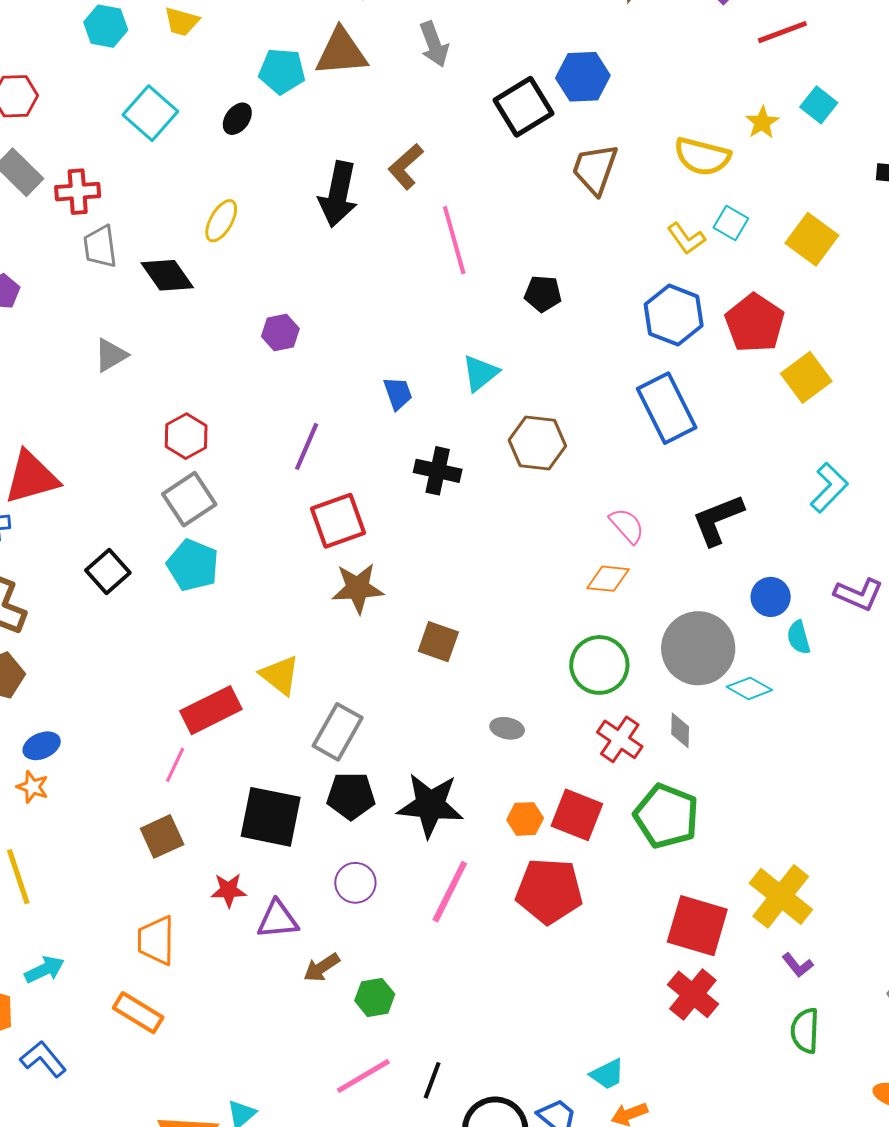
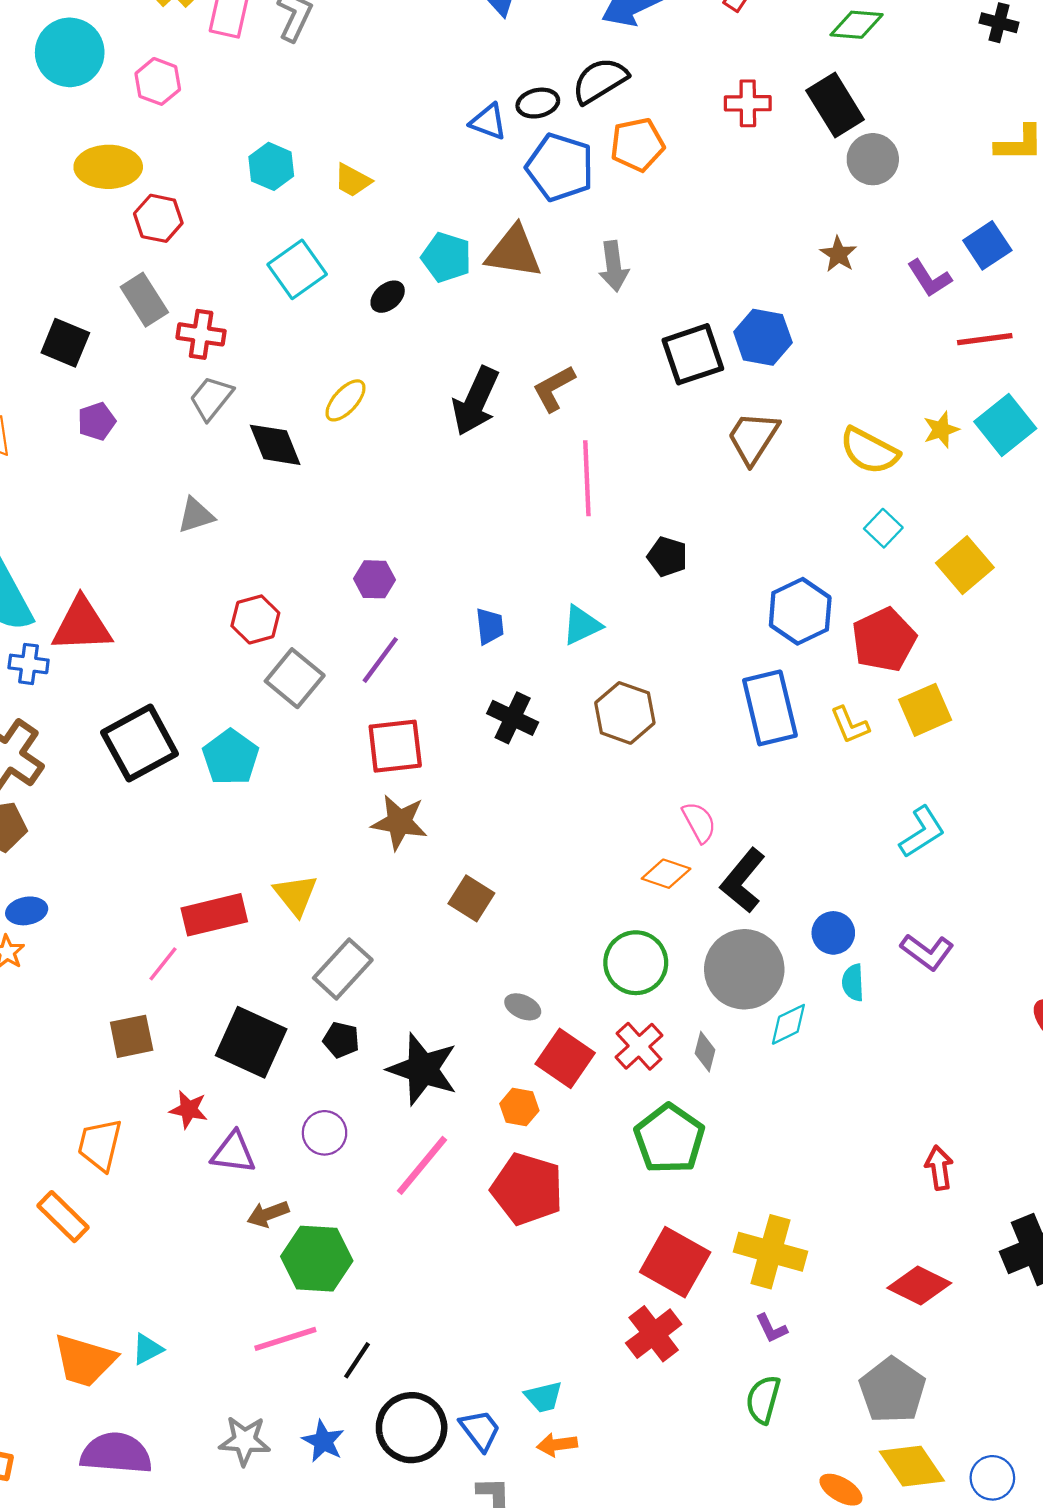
cyan square: (819, 105) -> (1005, 425), size x1.5
yellow L-shape: (686, 238) -> (850, 725), moved
gray trapezoid: (100, 247) -> (211, 398), turned 33
purple hexagon: (280, 333) -> (374, 579), moved
gray square: (189, 499) -> (295, 678), moved, turned -30
black L-shape: (718, 520) -> (743, 881), moved, turned -42
black square: (108, 571) -> (140, 743), size x1.6
cyan diamond: (749, 688) -> (788, 1024), turned -69
black pentagon: (351, 796) -> (341, 1040), size x0.7
red square: (577, 815) -> (565, 1058), moved
yellow cross: (781, 896) -> (771, 1252), turned -36
green hexagon: (375, 997) -> (317, 1259), size x1.6

